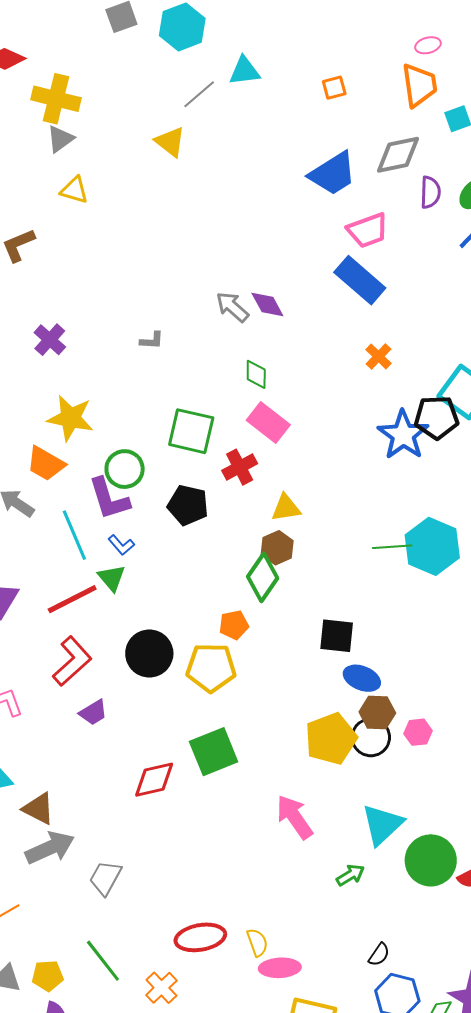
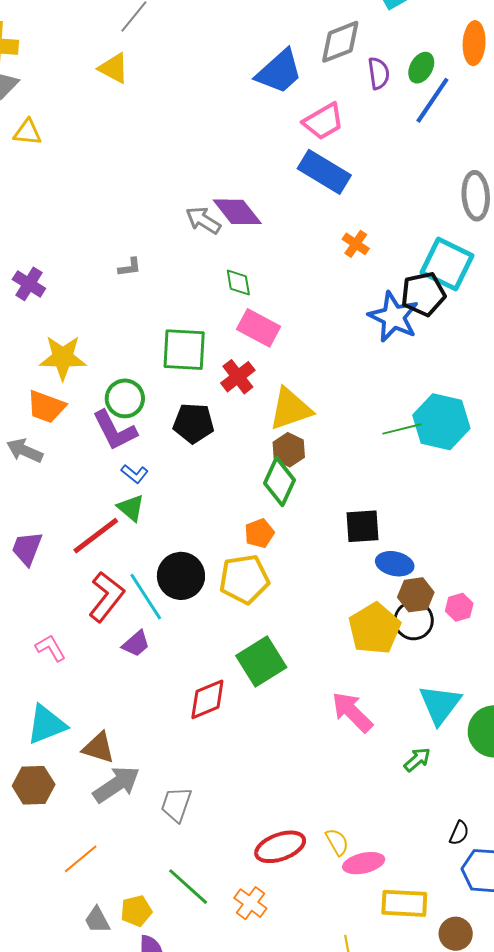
purple diamond: (267, 304) -> (237, 212), size x1.4
yellow triangle: (286, 508) -> (290, 409), size x1.5
cyan line: (74, 535) -> (146, 597), moved

